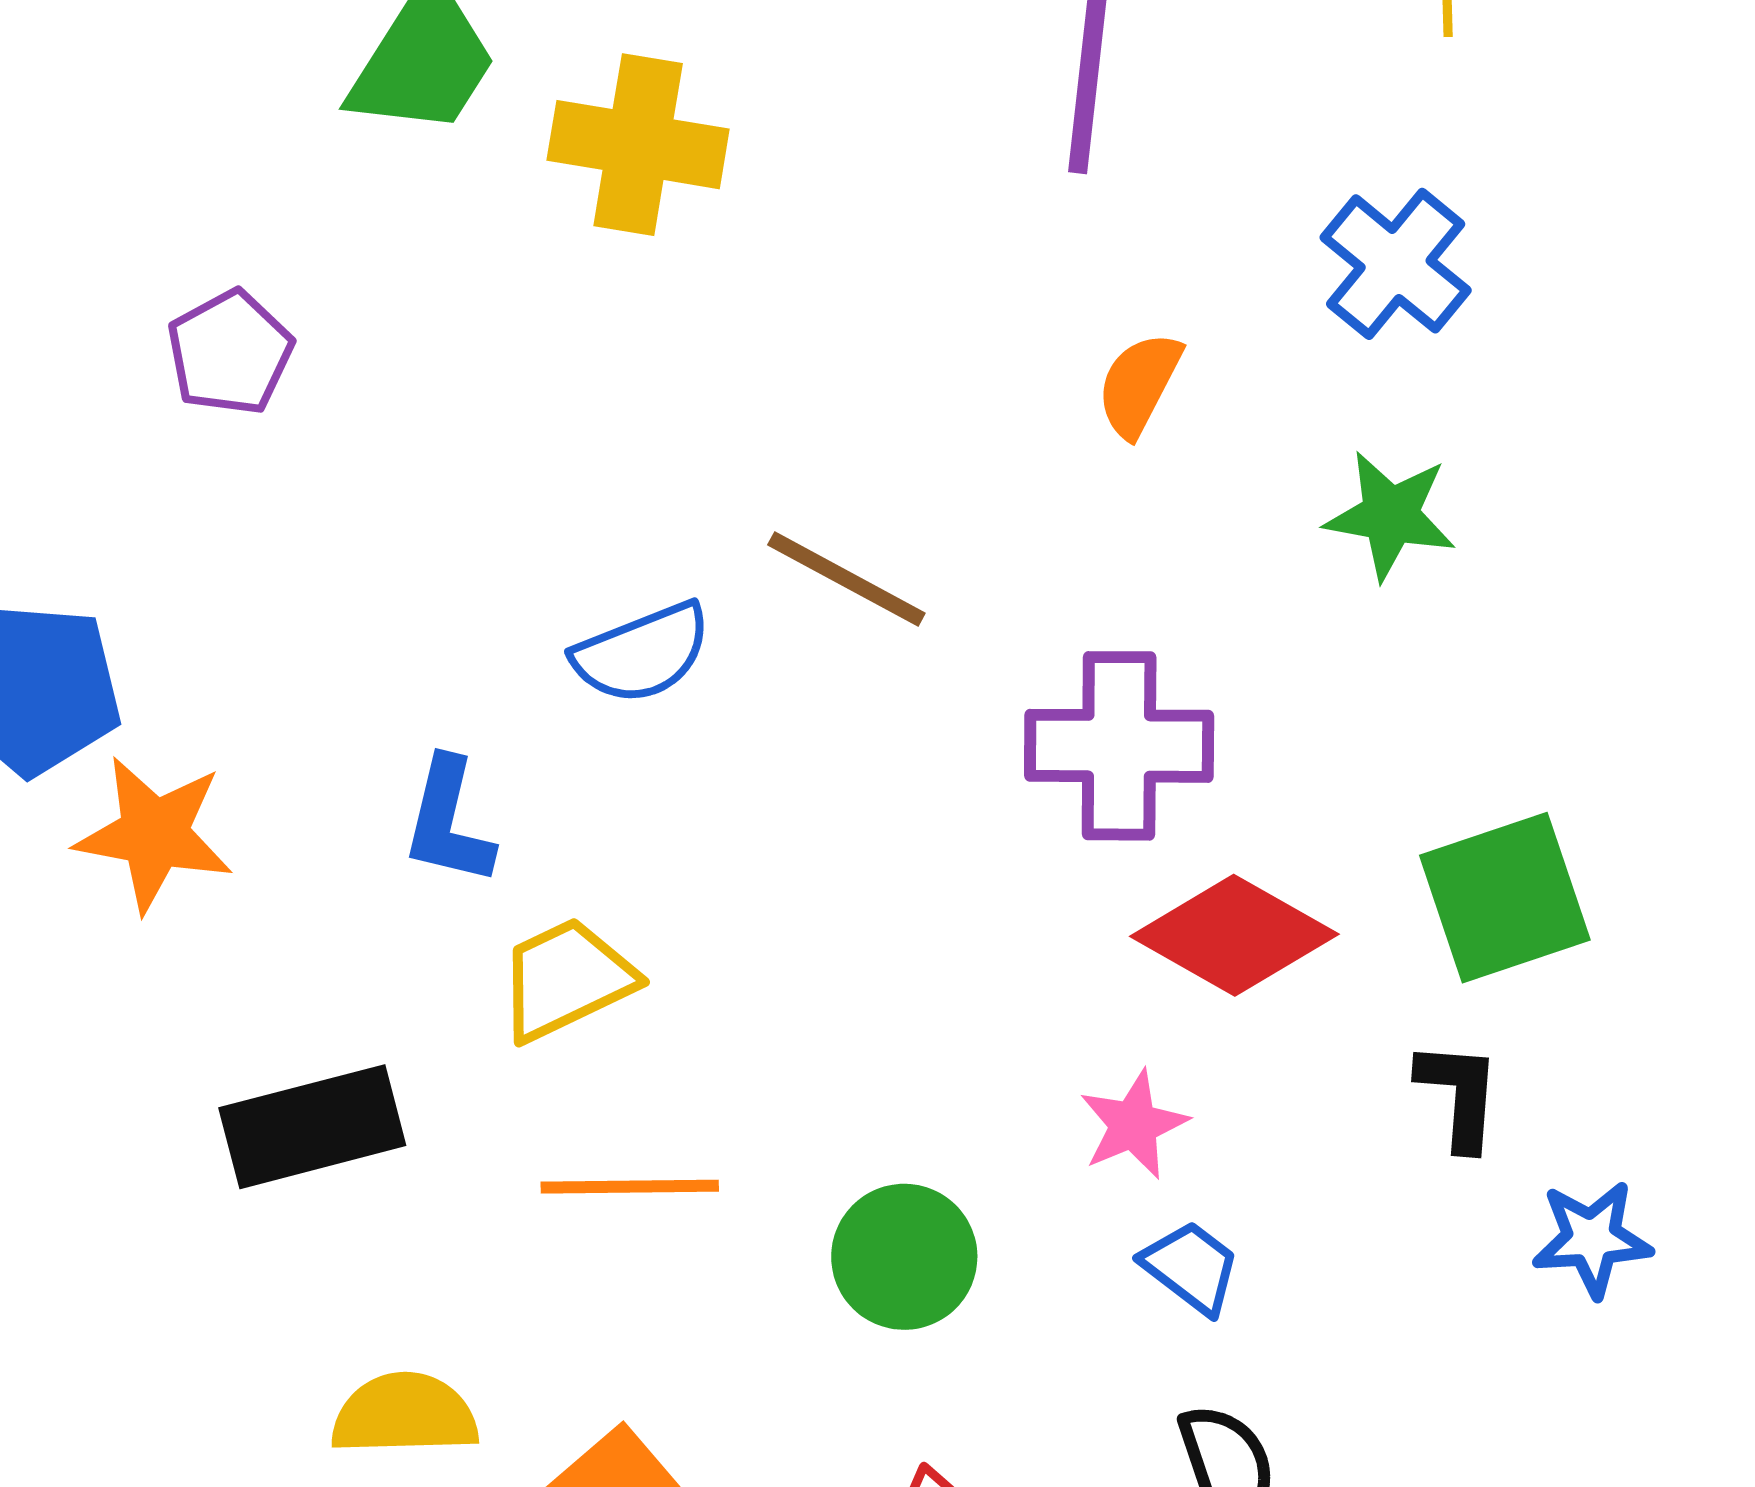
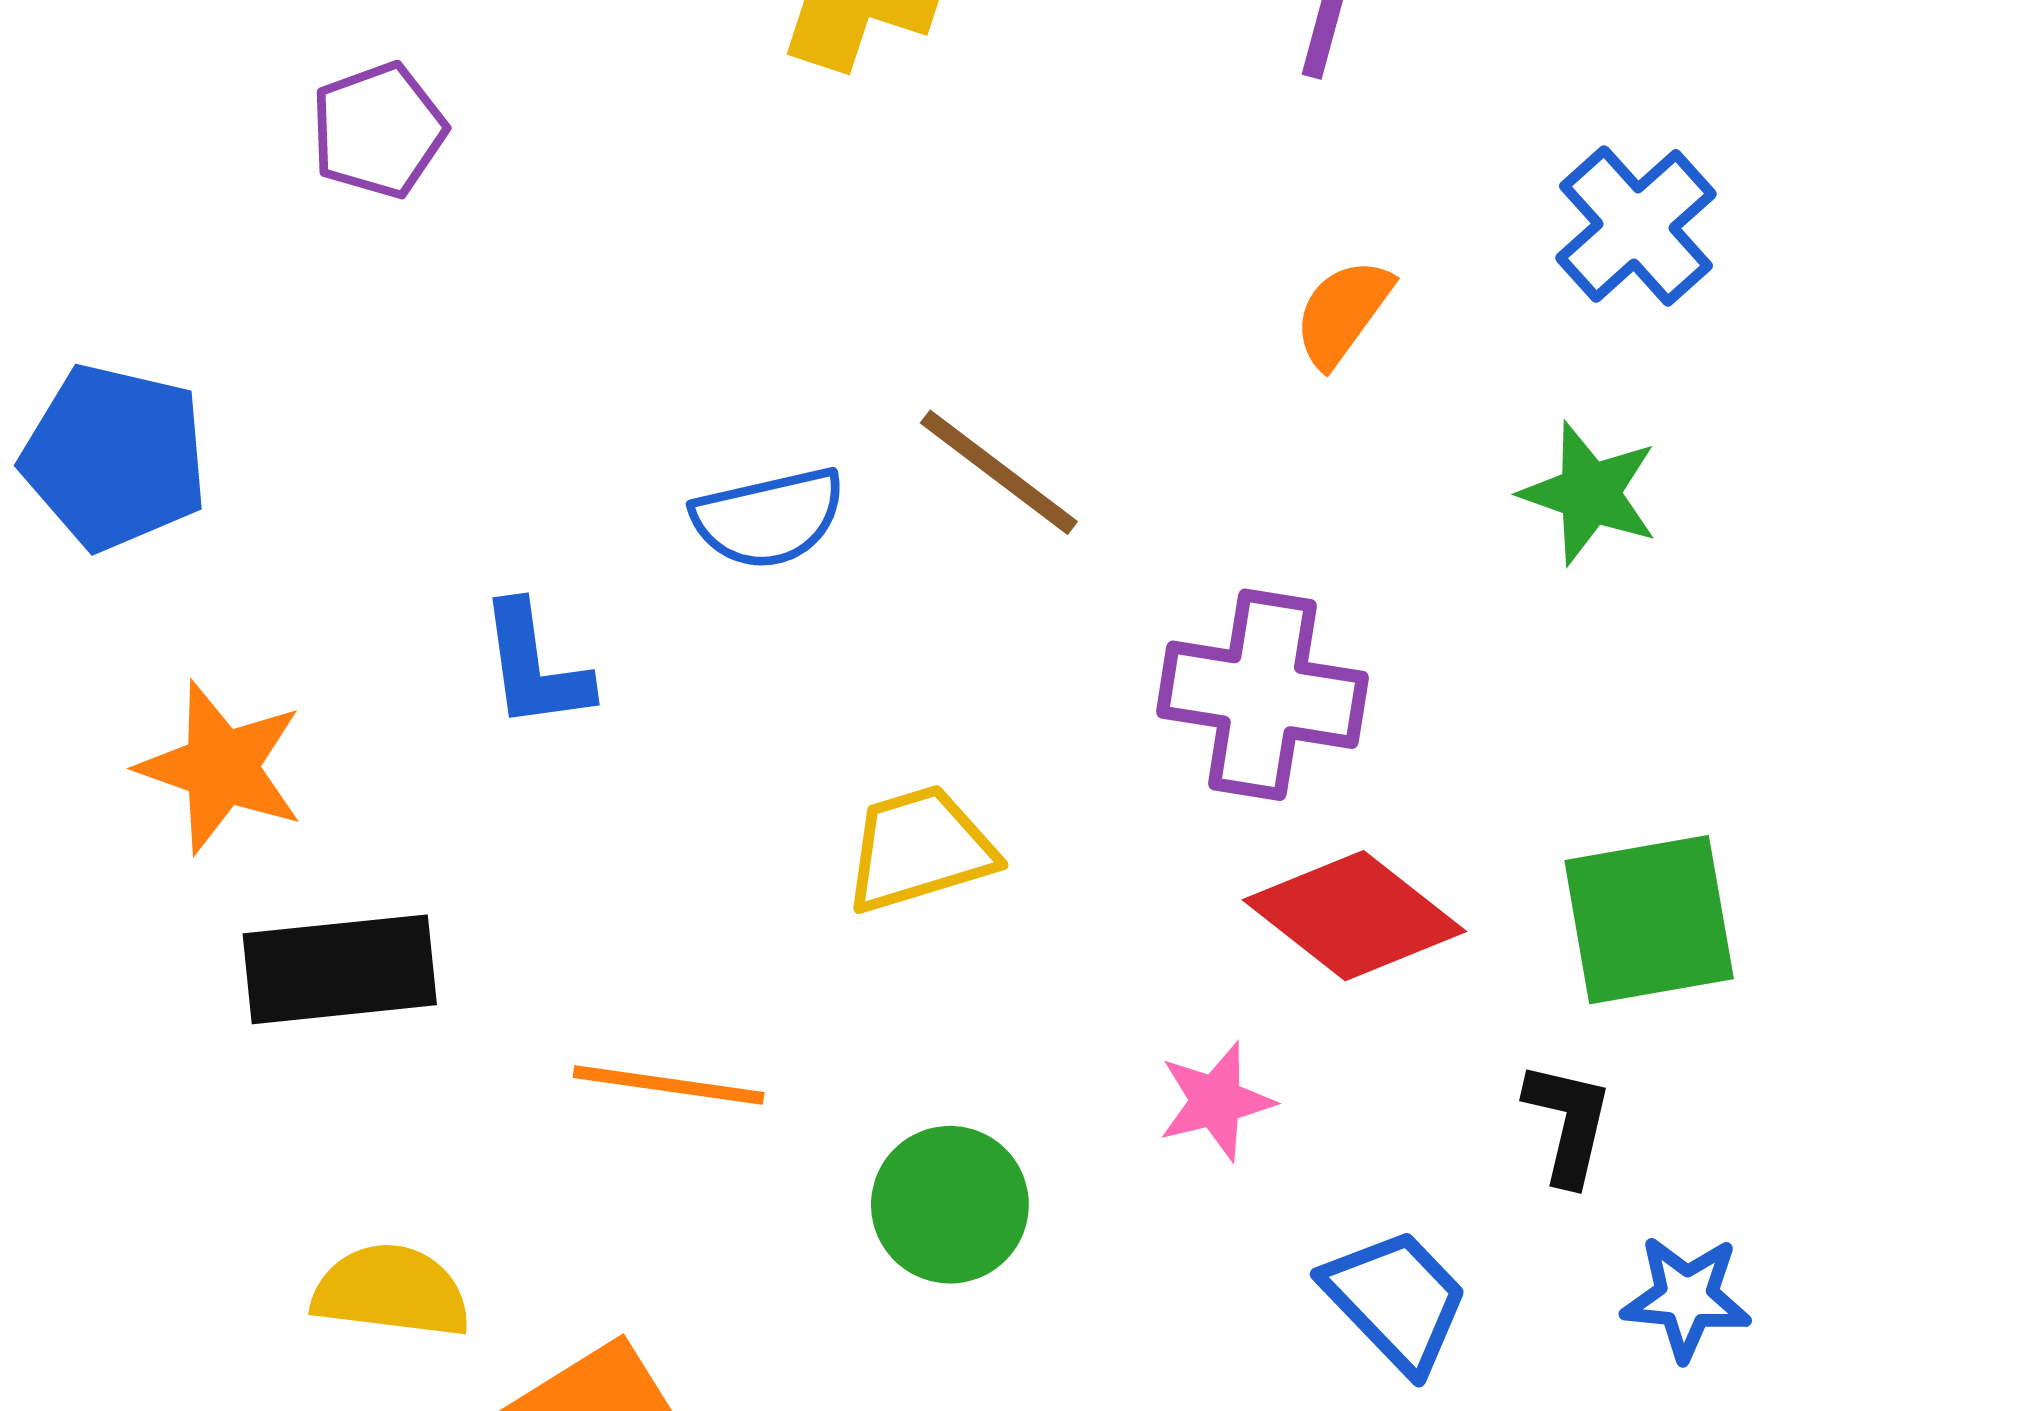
blue L-shape: (448, 822) -> (535, 666), turned -30
orange star: (154, 834) -> (221, 767), moved
yellow trapezoid: (566, 979) -> (920, 849), moved
blue trapezoid: (1191, 1267) -> (1396, 1300), moved, size x1.4

